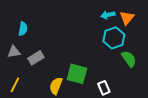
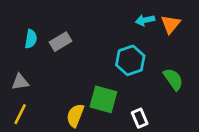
cyan hexagon: (114, 38) -> (130, 60), moved
gray triangle: (14, 52) -> (20, 82), moved
gray rectangle: (36, 58) -> (60, 42), moved

